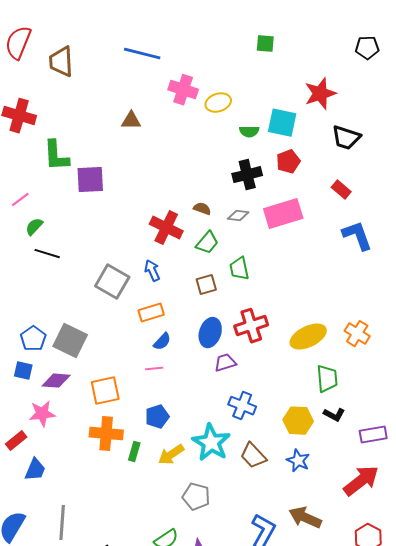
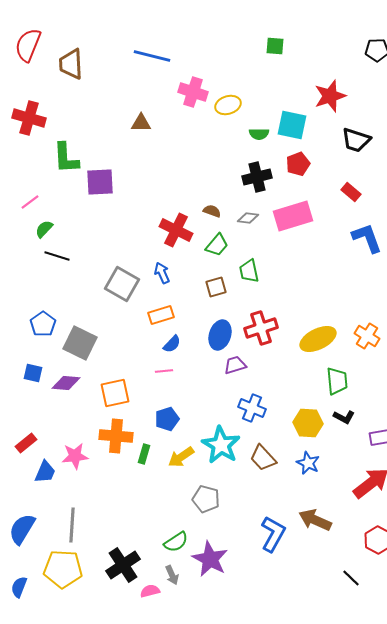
blue pentagon: (33, 339) -> (43, 324), moved
pink star: (42, 414) -> (75, 456), moved

